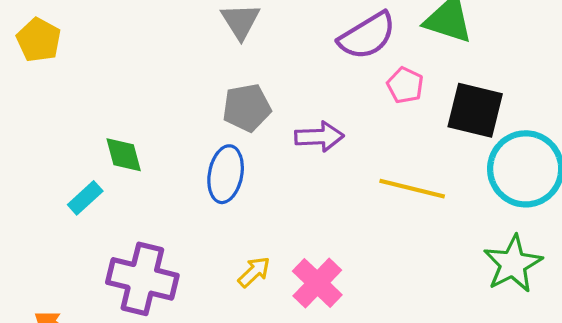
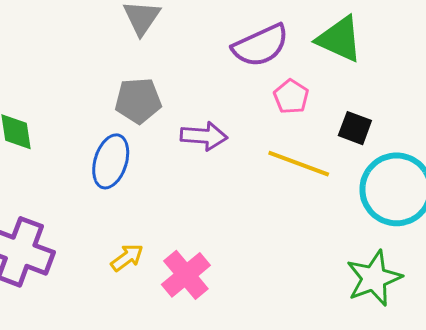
black square: (475, 110) -> (355, 128), size x0.6
yellow line: (412, 189) -> (299, 164), moved

